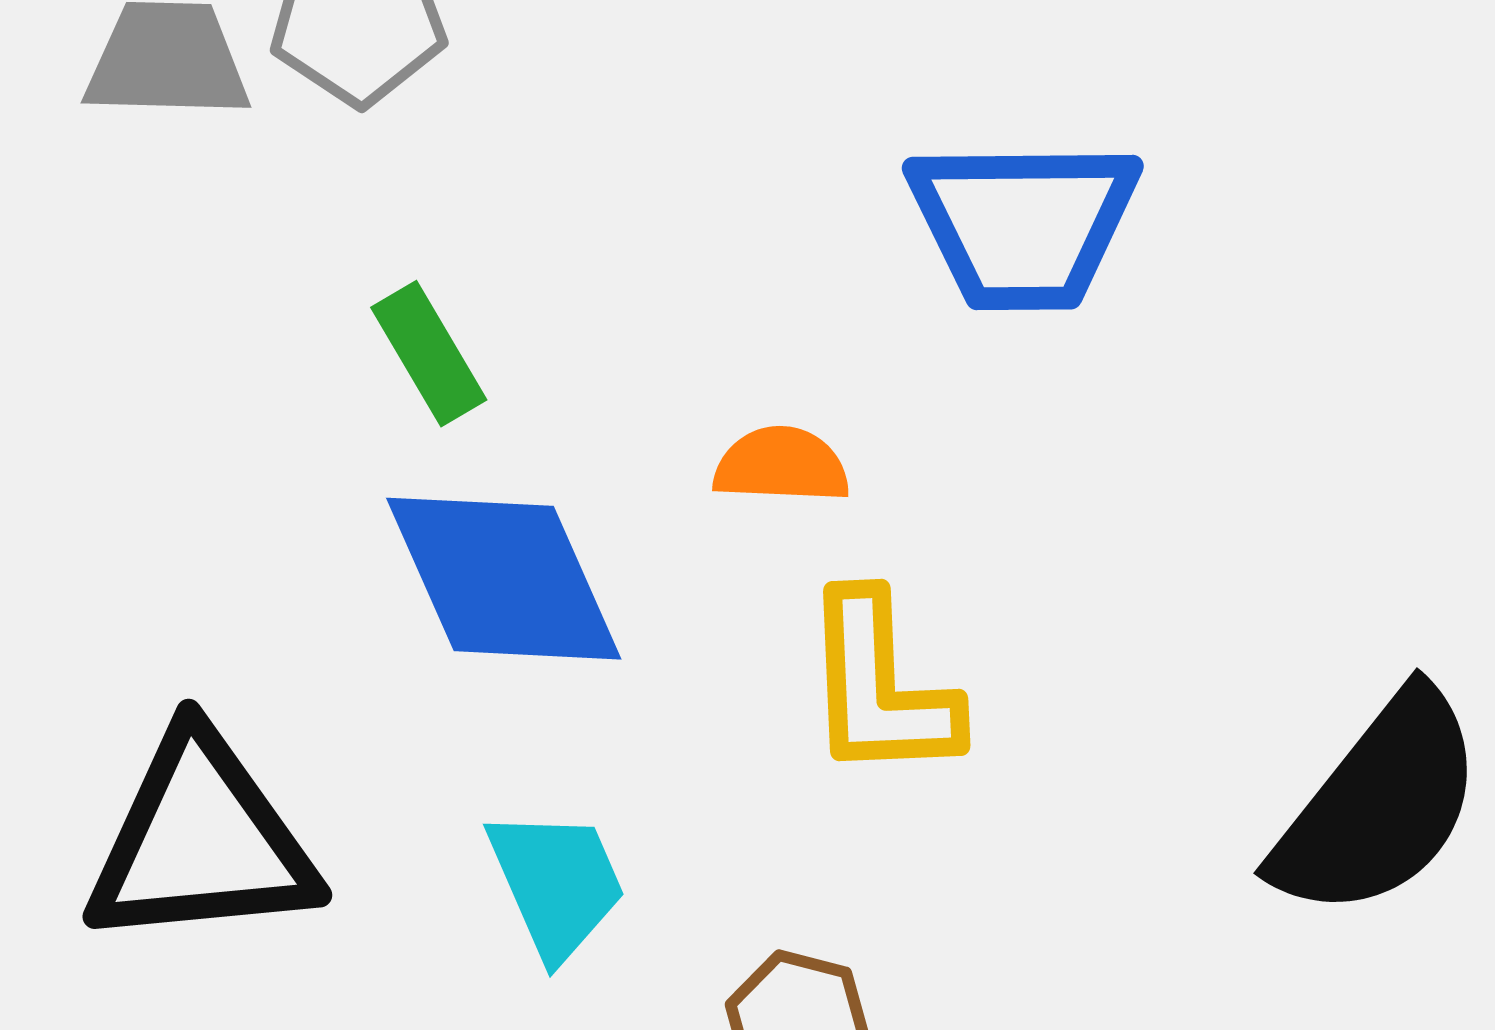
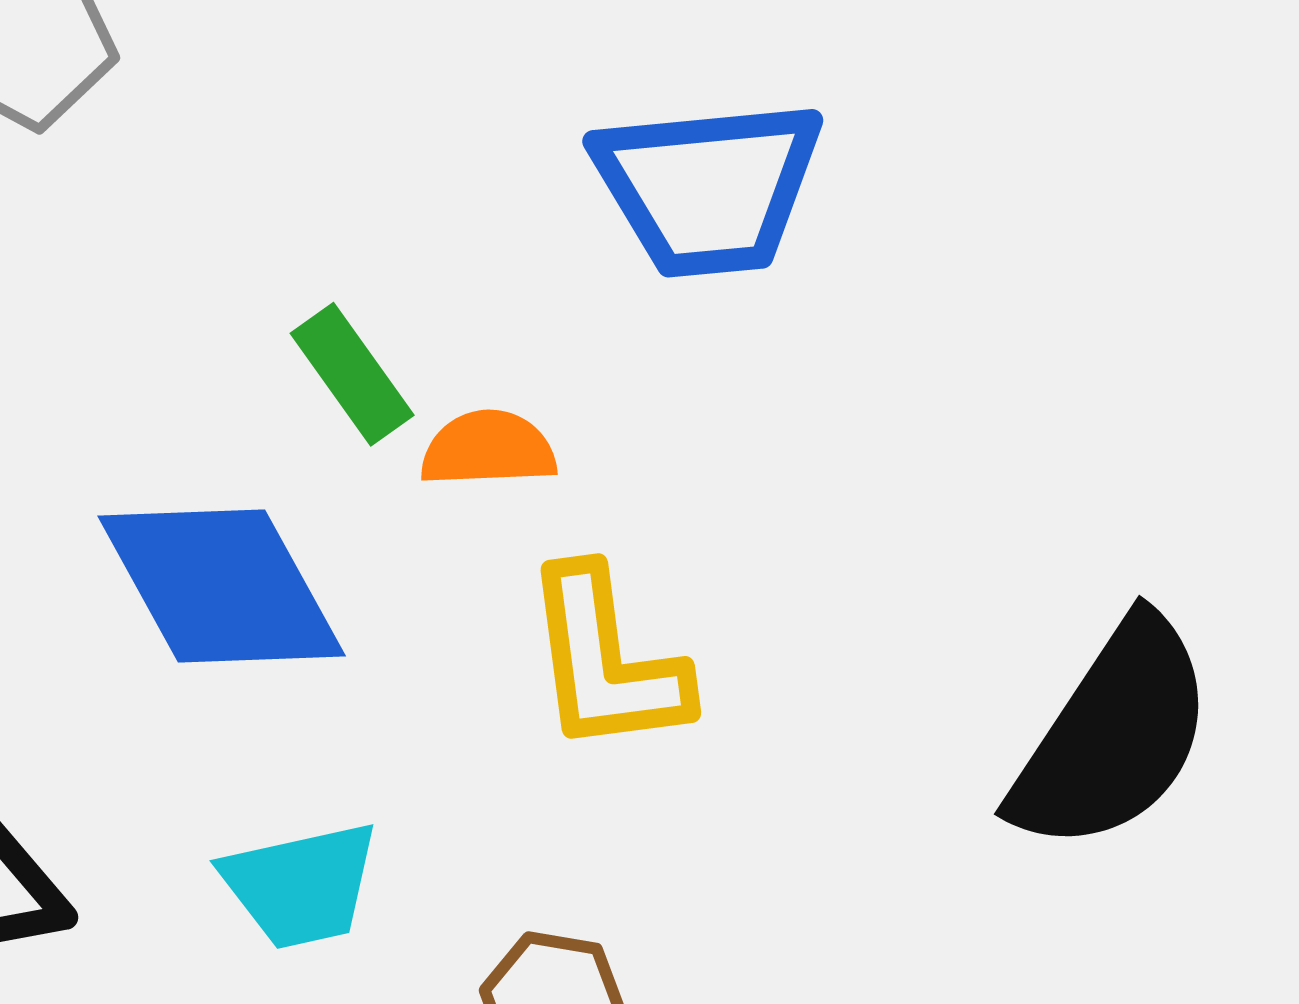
green rectangle: (429, 354) -> (352, 374), moved
cyan trapezoid: (557, 883) -> (301, 885), turned 106

